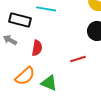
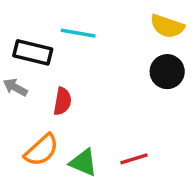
red line: (78, 59) -> (134, 159), moved

